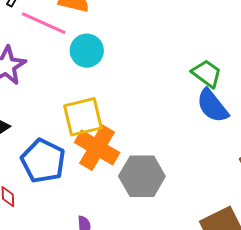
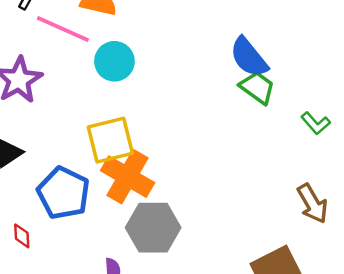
blue semicircle: (212, 106) -> (249, 57), moved
gray hexagon: (142, 176) -> (153, 228), moved

